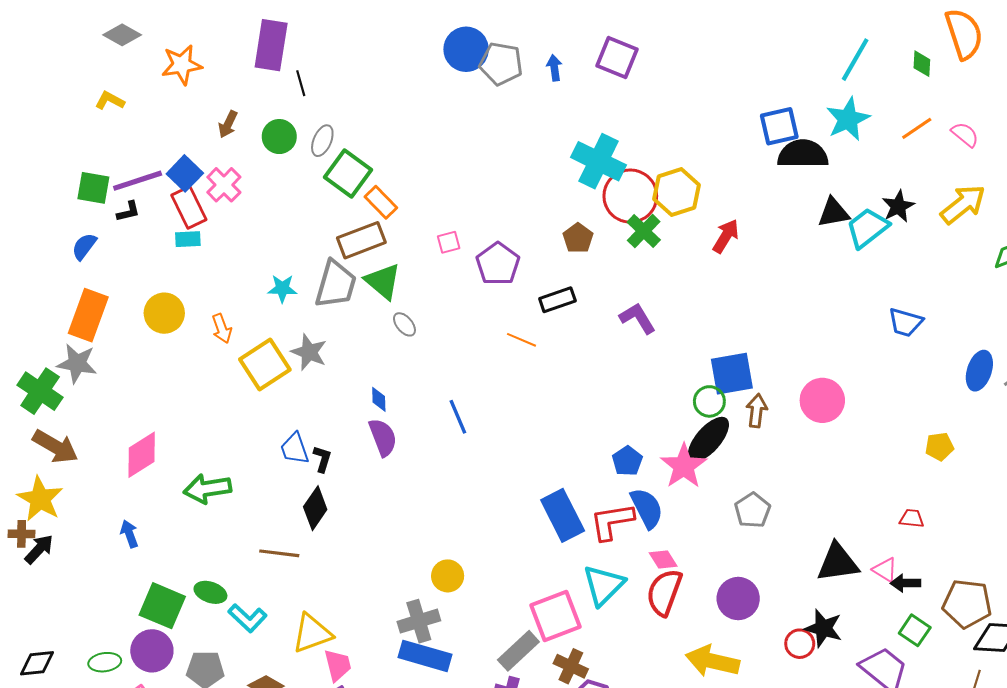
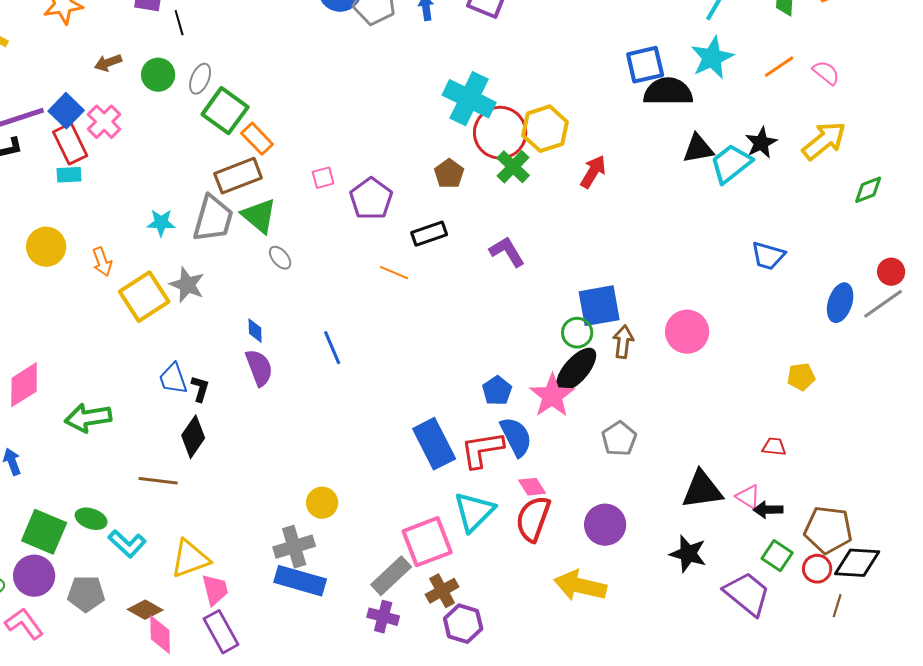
brown arrow: (228, 124) -> (108, 63), turned 44
red circle: (800, 644) -> (817, 569), moved
brown cross: (571, 666) -> (442, 591), turned 36

